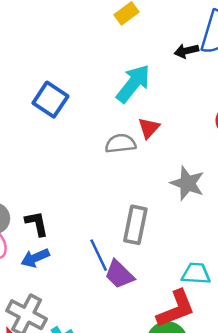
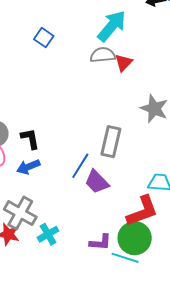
blue square: (50, 100) -> (44, 38), size x0.7
gray semicircle: (120, 143) -> (103, 55), moved
blue line: (99, 255) -> (80, 166), turned 56

